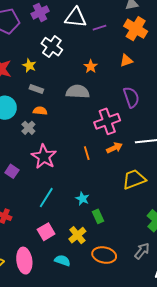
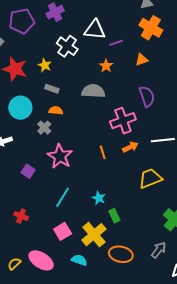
white triangle: (76, 18) -> (95, 30), moved
purple line: (99, 28) -> (116, 43), moved
yellow cross: (77, 235) -> (94, 235), size x1.4
pink ellipse: (24, 261) -> (41, 260), turned -50

